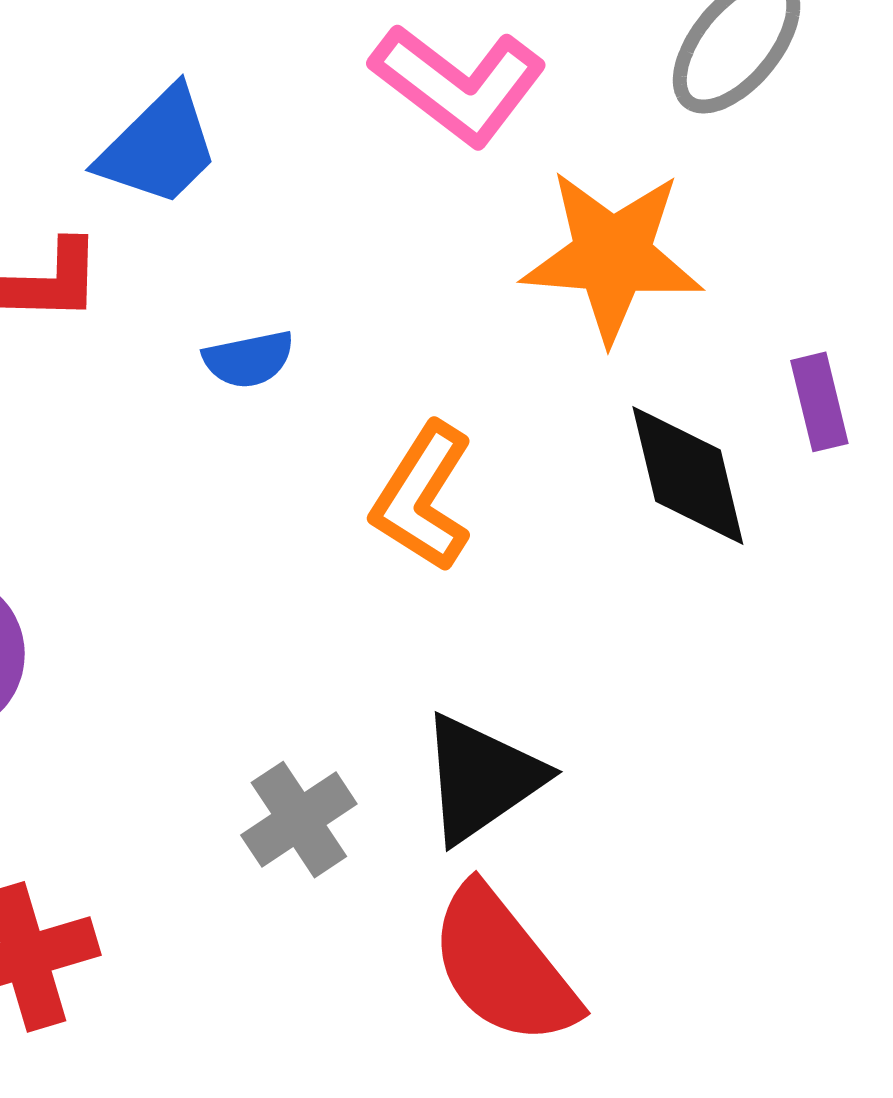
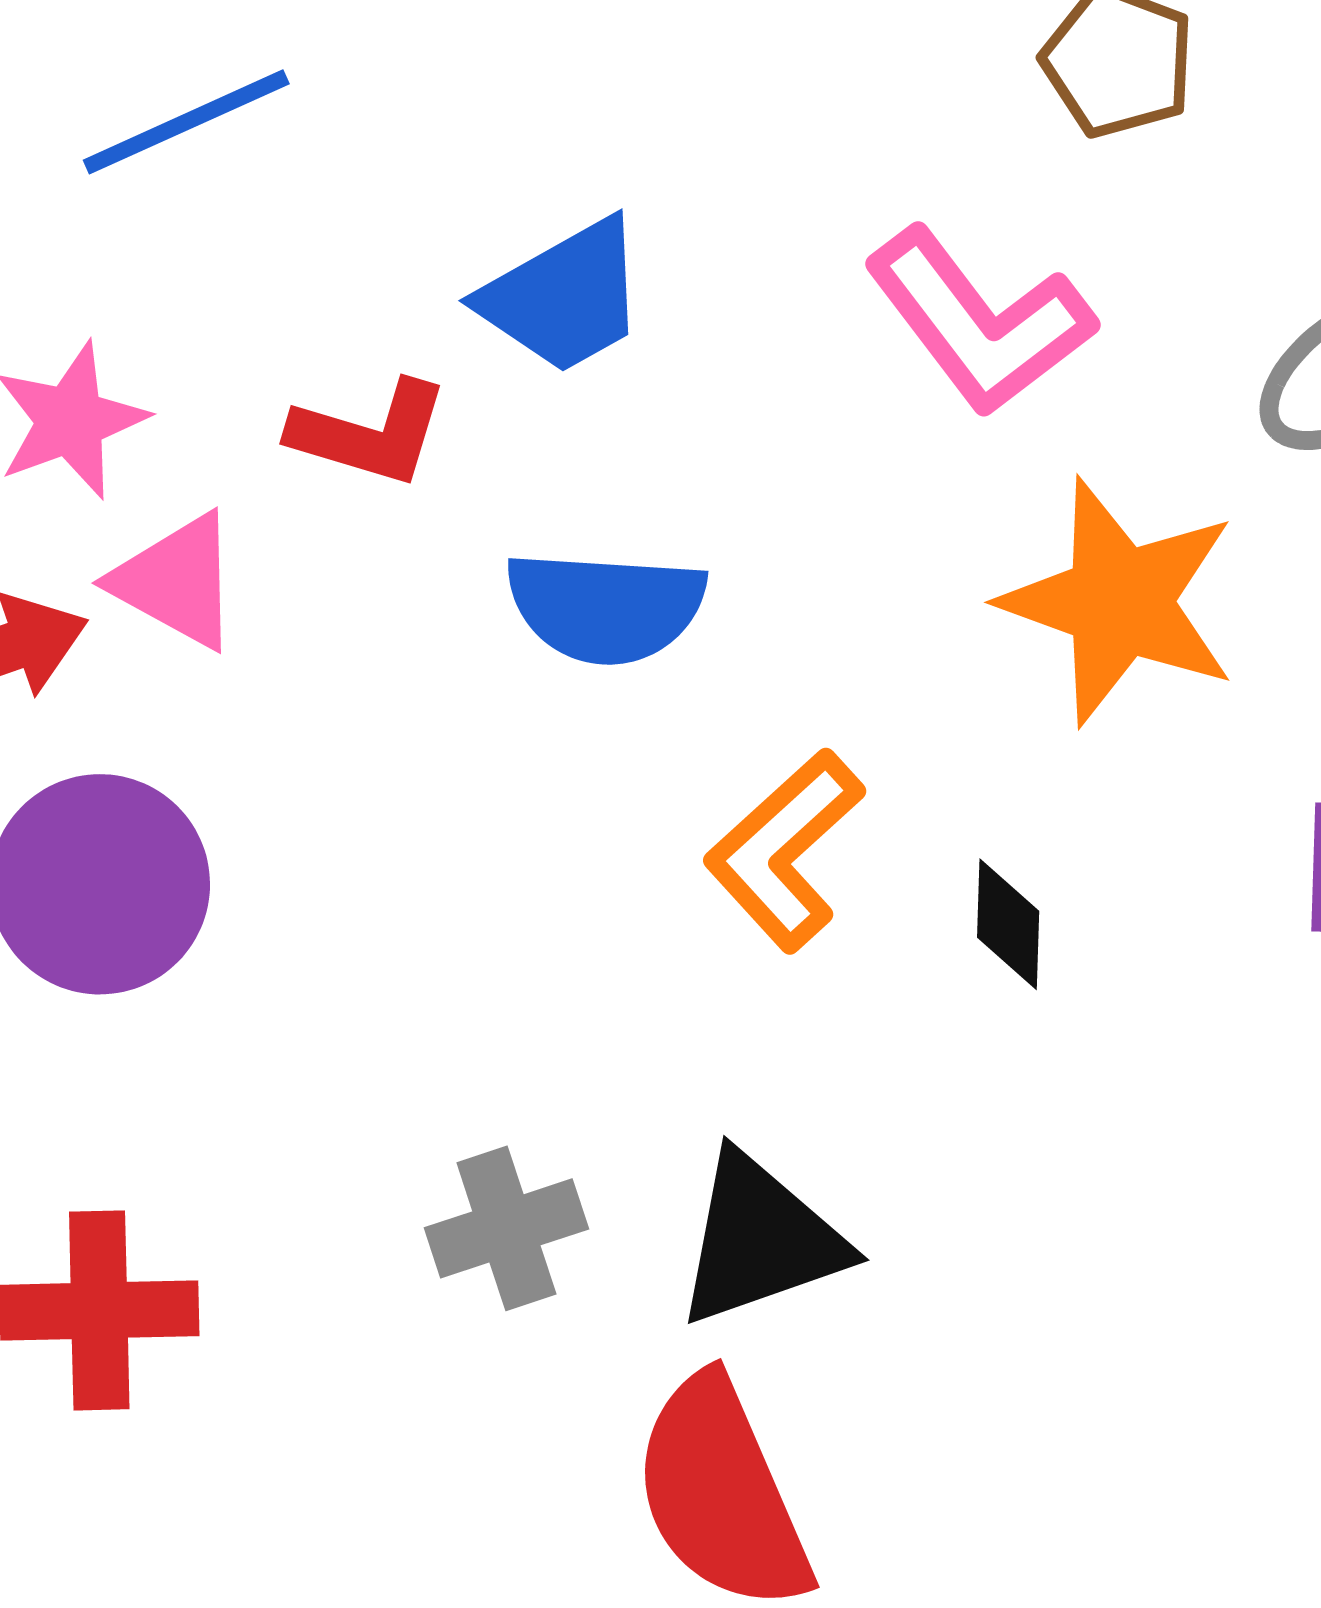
blue semicircle: (249, 359) -> (606, 607), size x1.6
black diamond: (688, 476) -> (1008, 924), moved, size x0.6

